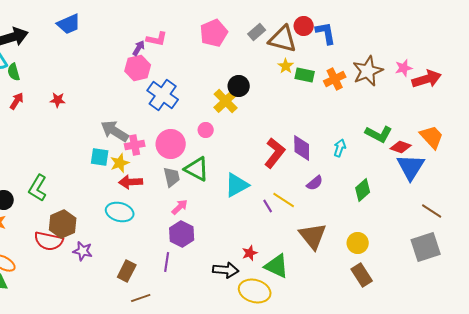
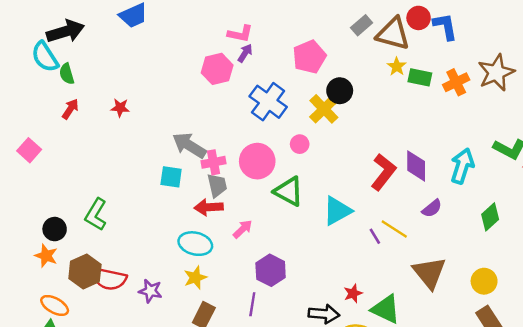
pink pentagon: (214, 33) -> (309, 57), moved
purple arrow: (139, 48) -> (245, 53), moved
blue cross: (163, 95) -> (268, 102), moved
cyan arrow: (340, 148) -> (462, 166), size x1.6
yellow star: (120, 163) -> (195, 278), moved
gray trapezoid: (172, 177) -> (217, 185), moved
pink arrow: (180, 207) -> (243, 229), moved
brown hexagon: (63, 224) -> (85, 271), moved

